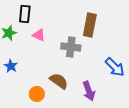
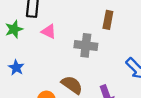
brown rectangle: (90, 25) -> (108, 20), size x0.7

